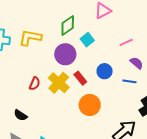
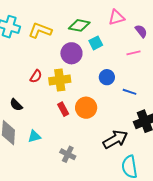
green diamond: (68, 25) -> (79, 25), turned 35
purple semicircle: (137, 63) -> (141, 31), moved
red rectangle: (80, 78) -> (63, 109), moved
yellow cross: (59, 83) -> (60, 80), turned 30

